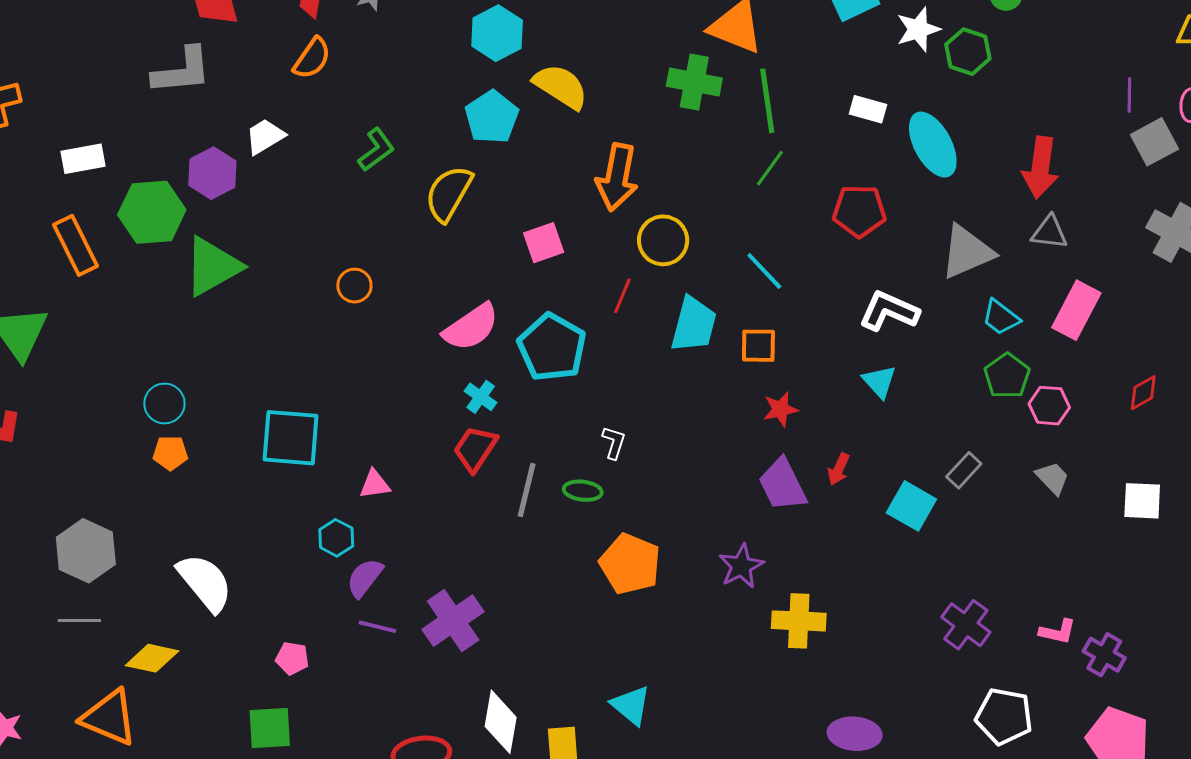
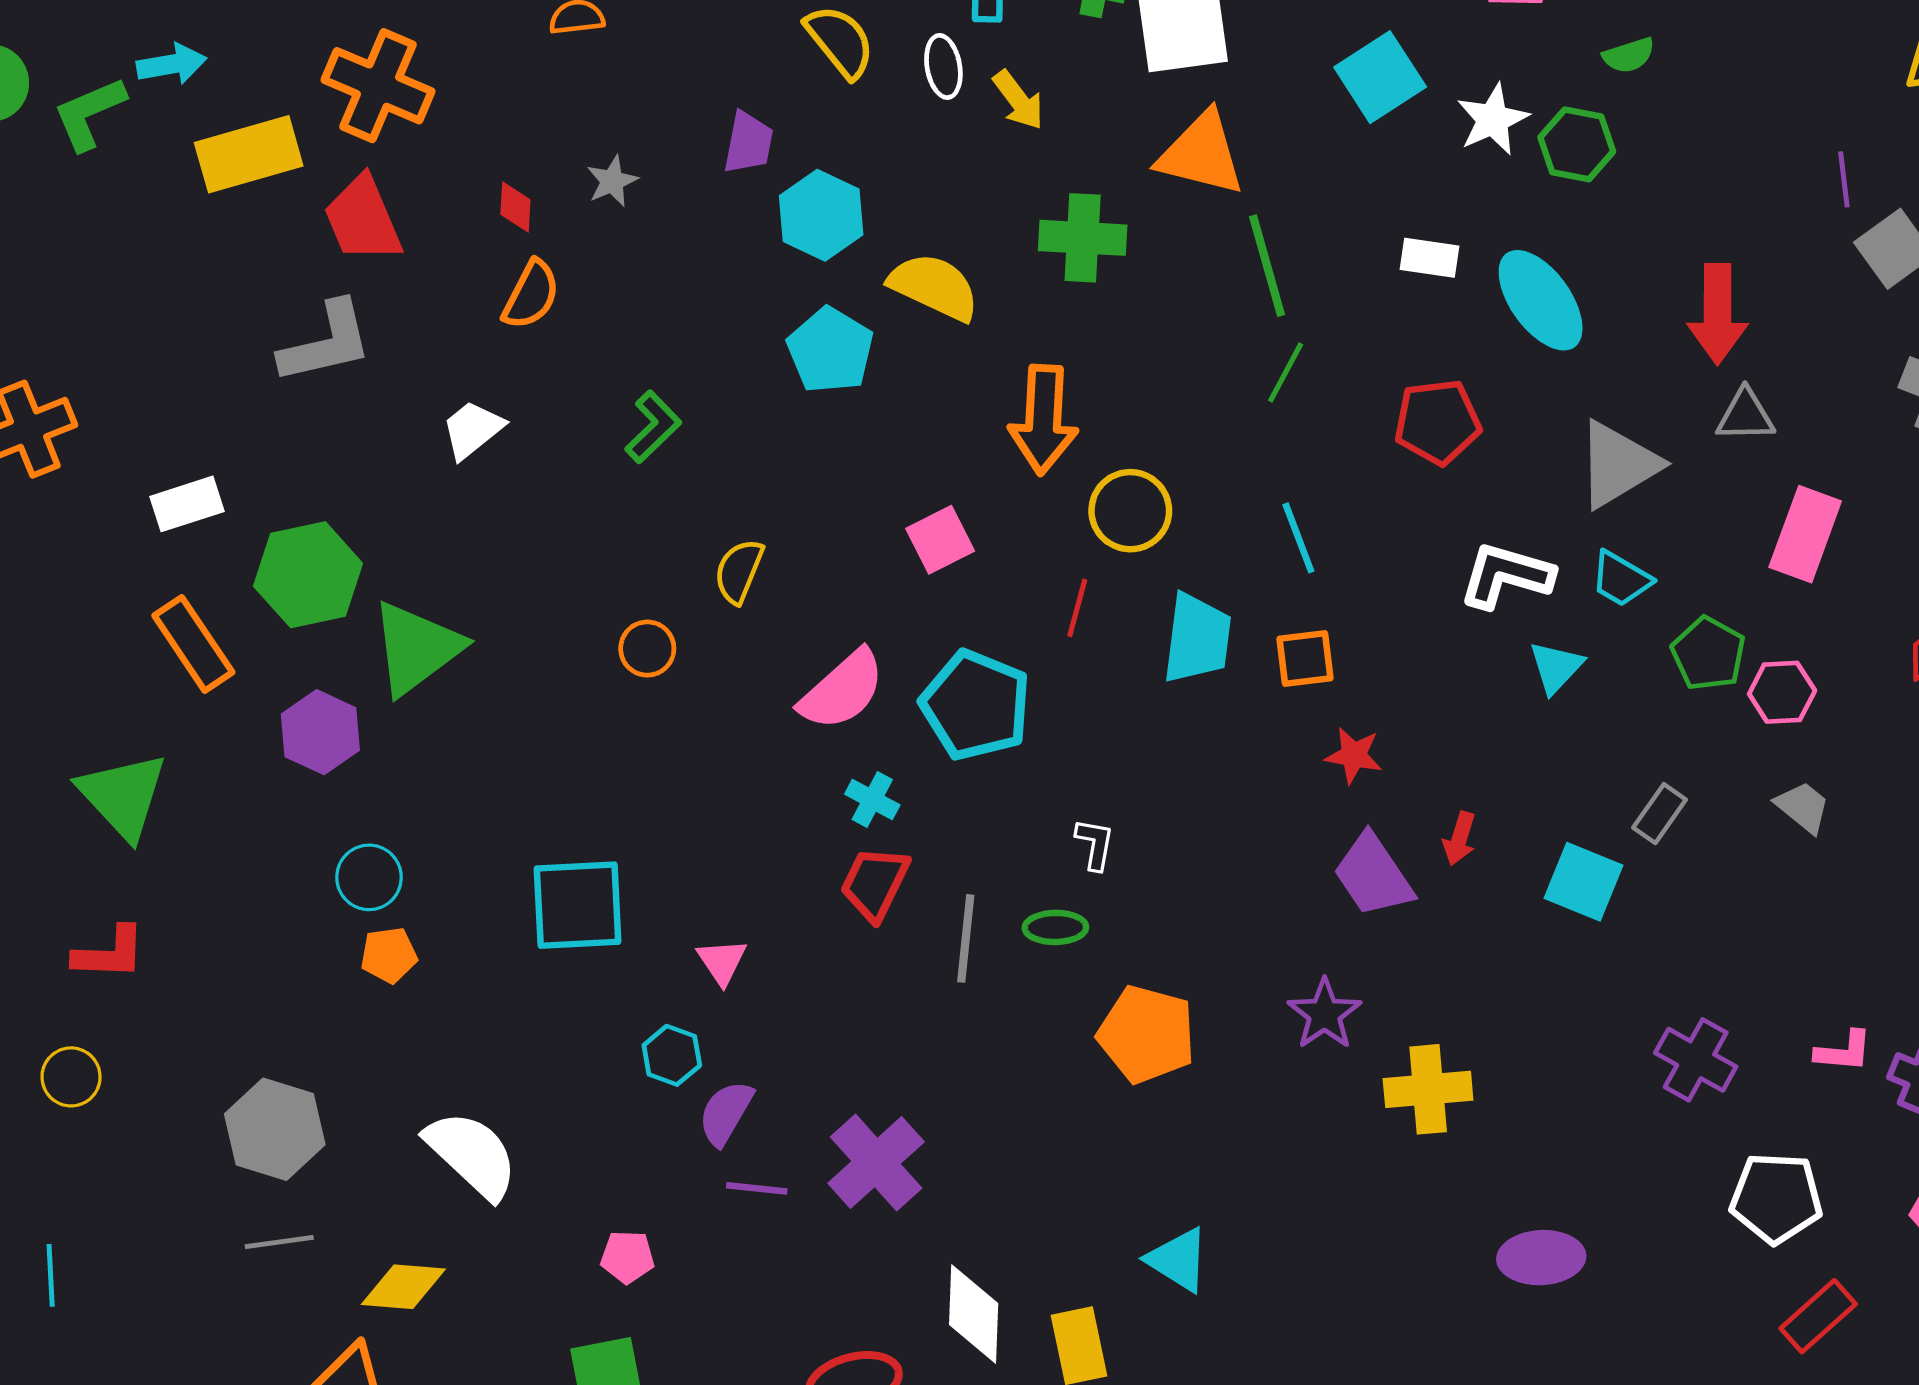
green cross: (694, 82) -> (1083, 238), moved
purple hexagon: (212, 173) -> (320, 732), moved
yellow semicircle: (449, 193) -> (739, 571), moved, size x0.7
cyan line: (764, 271) -> (1298, 538), turned 30
cyan trapezoid: (1001, 317) -> (1621, 579), moved
cyan triangle: (879, 382) -> (1556, 667), moved, turned 33
red star: (780, 409) -> (1354, 755), turned 30
pink triangle: (375, 484) -> (722, 961), turned -48

